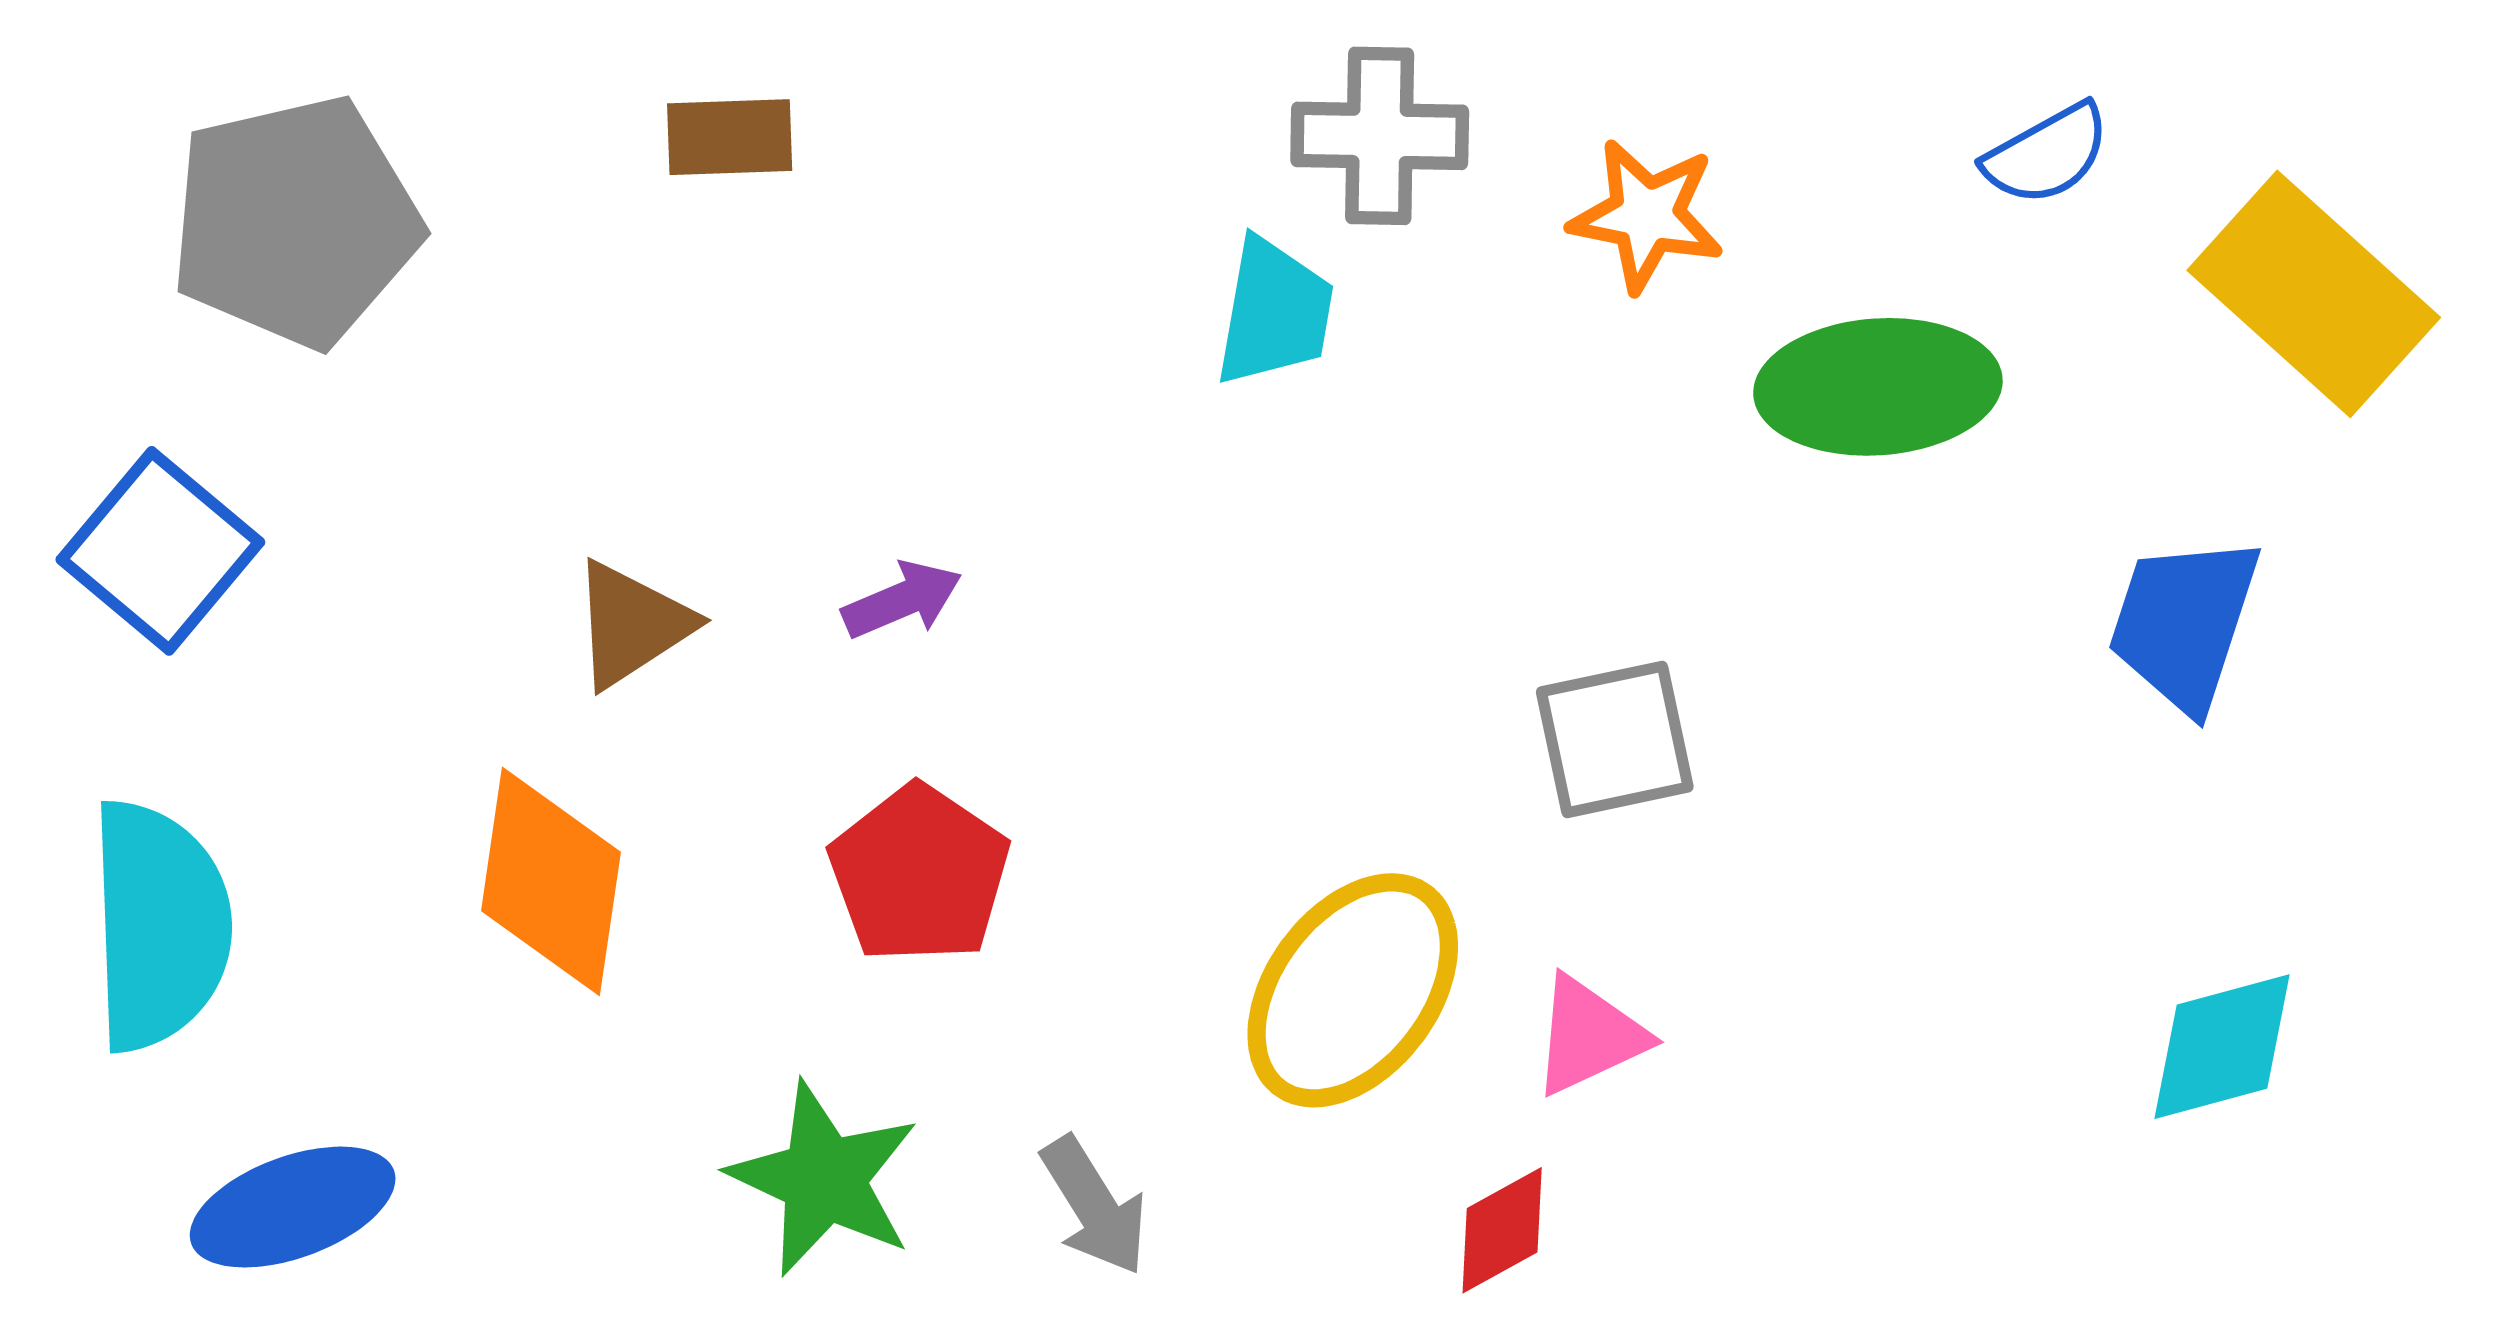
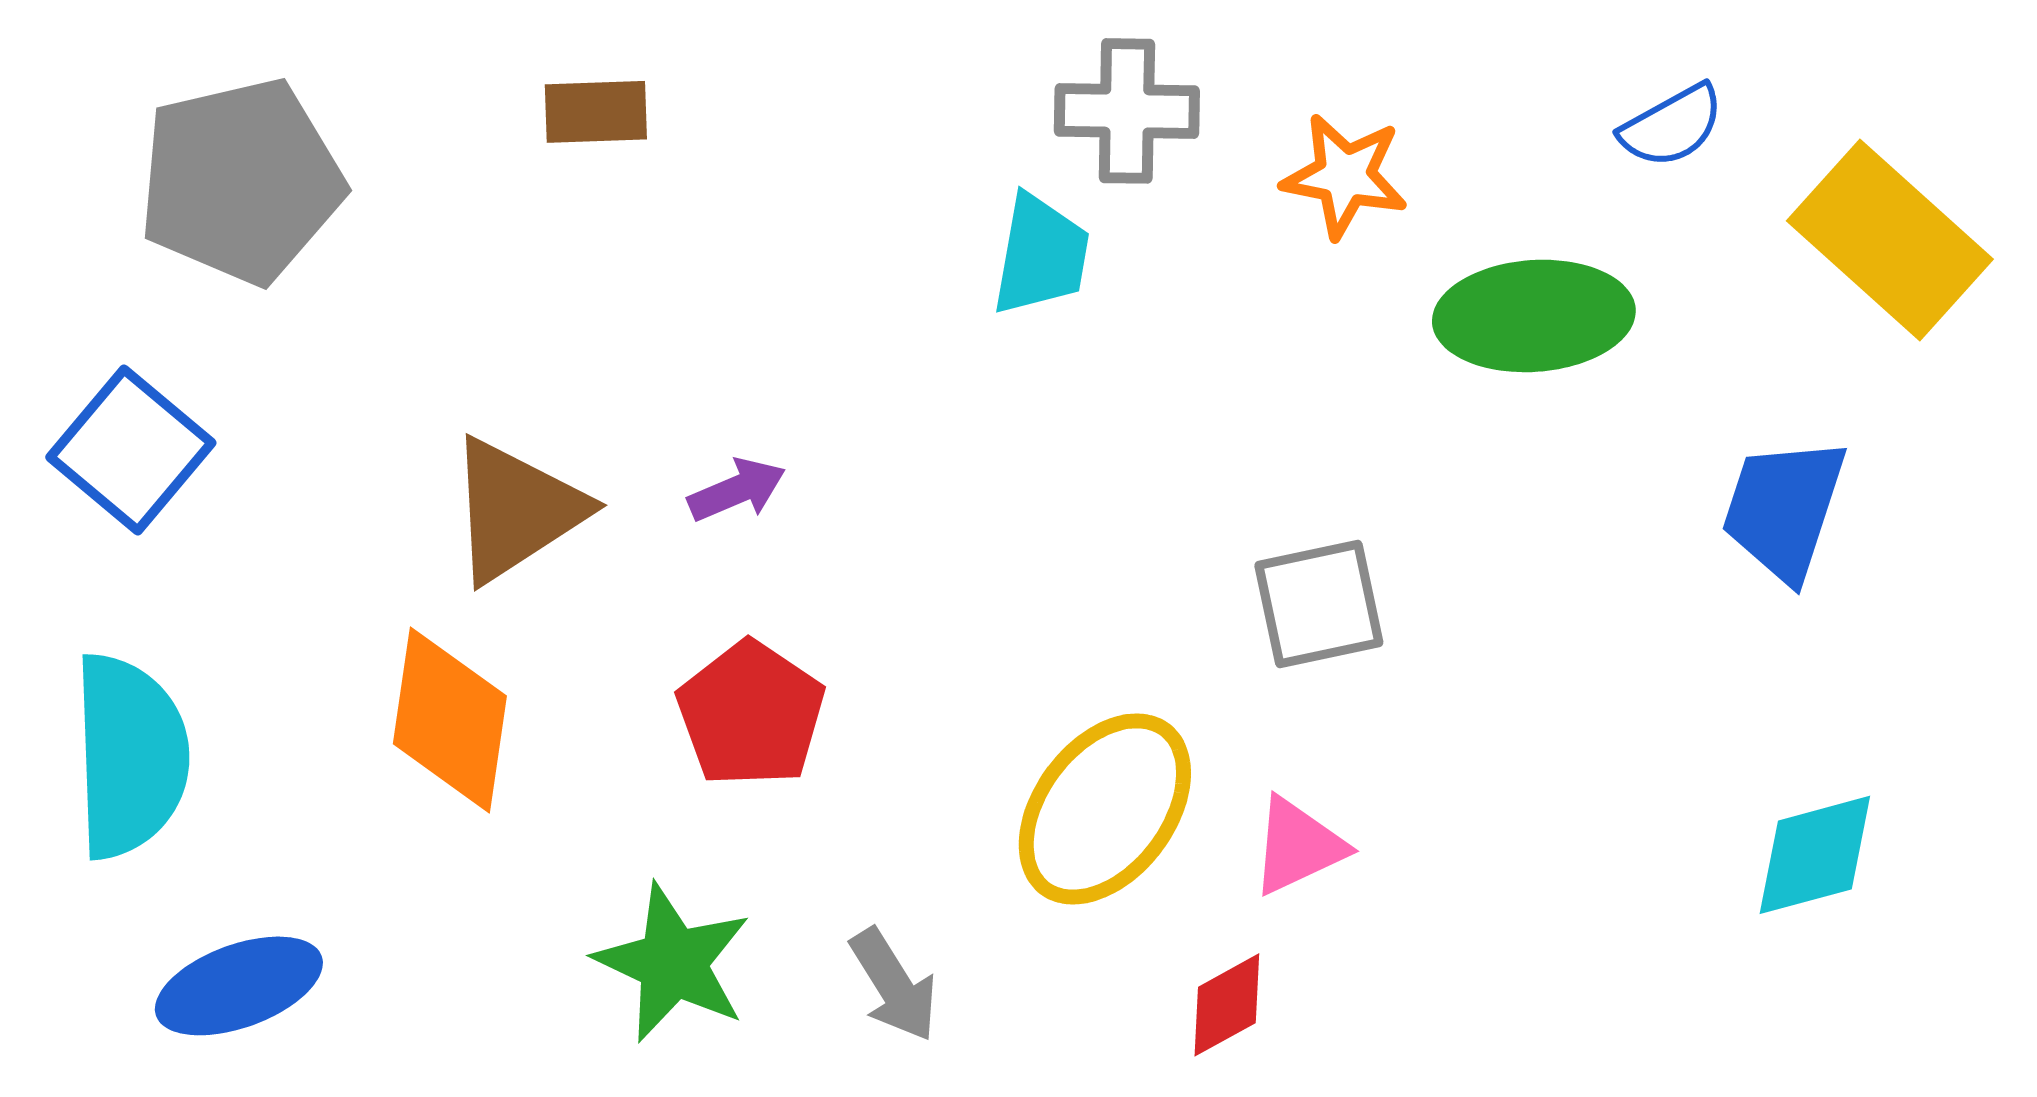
brown triangle: (632, 624) -> (516, 510), size x1.4

